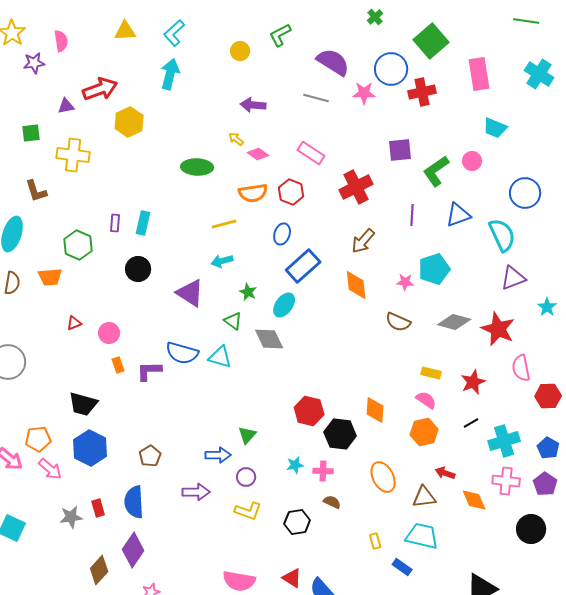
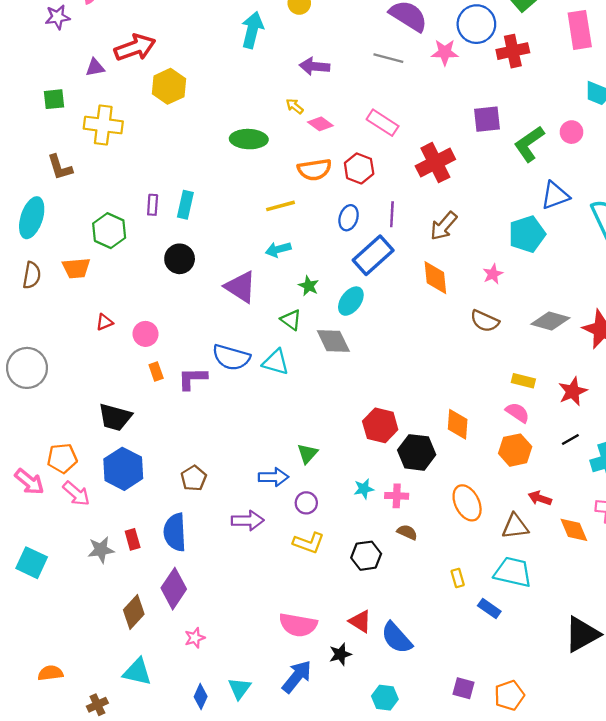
cyan arrow: (170, 74) -> (252, 30), moved
purple line: (412, 215) -> (392, 214), moved
cyan pentagon: (434, 269) -> (527, 234), moved
pink star: (405, 282) -> (493, 274), turned -30

